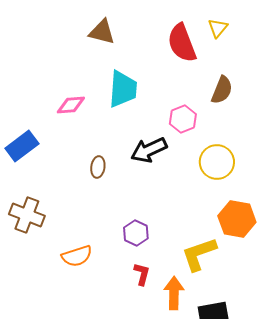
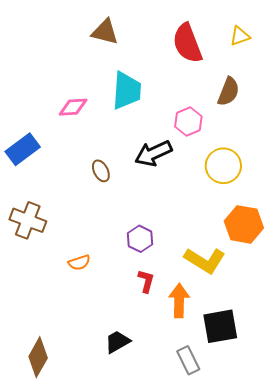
yellow triangle: (218, 28) -> (240, 36), moved, turned 30
brown ellipse: (98, 167) -> (101, 171), turned -35
yellow L-shape: (199, 254) -> (205, 260), turned -129
orange semicircle: (77, 256) -> (79, 263), size x0.7

